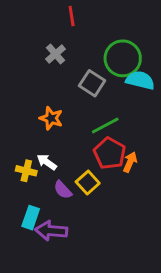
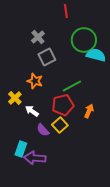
red line: (72, 16) -> (66, 11), moved
gray square: (92, 83) -> (47, 57), moved, turned 30
red pentagon: (110, 153) -> (63, 105), moved, turned 30
yellow cross: (26, 171) -> (15, 98), moved, turned 32

